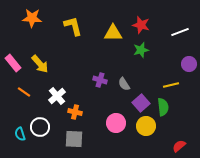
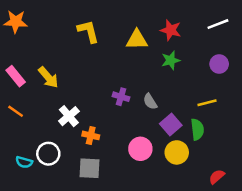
orange star: (32, 18) -> (16, 22), moved
white line: (180, 32) -> (218, 24), moved
purple circle: (189, 64) -> (219, 64), moved
orange line: (24, 92) -> (16, 111), moved
cyan semicircle: (20, 134) -> (24, 162), turned -56

